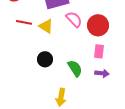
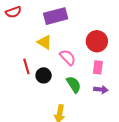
pink semicircle: (74, 19) -> (68, 57), moved
red line: (24, 22) -> (26, 66), moved, turned 63

